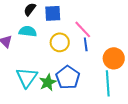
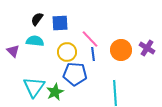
orange circle: (114, 58) -> (121, 50), moved
blue pentagon: (68, 77) -> (75, 74), moved, turned -30

